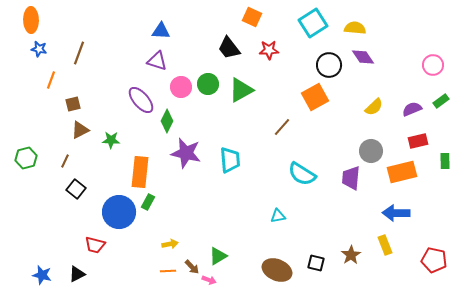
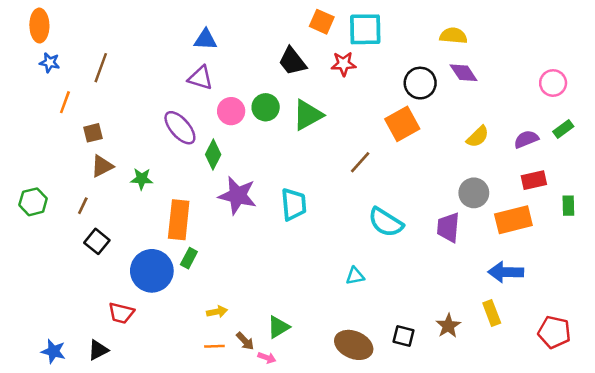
cyan square: (313, 23) -> (365, 29), moved, turned 32

